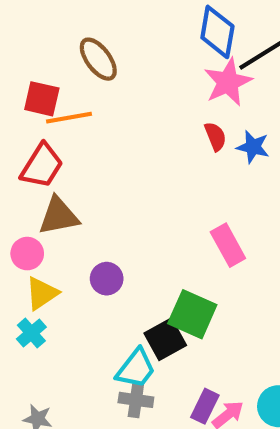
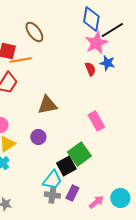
blue star: (253, 147) -> (107, 63), moved
brown triangle: (59, 216) -> (47, 105), moved
green square: (192, 314) -> (79, 154), turned 30
purple rectangle: (205, 406) -> (72, 193), moved

